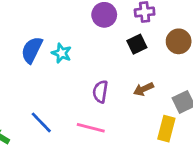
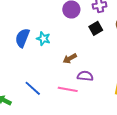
brown arrow: (143, 89) -> (70, 58), moved
purple semicircle: (100, 92) -> (85, 76), moved, turned 91

